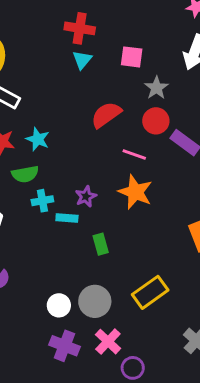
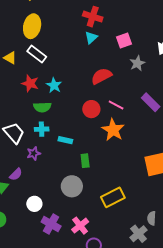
pink square: (132, 57) -> (124, 41), turned -35
red circle: (156, 121) -> (91, 109), moved
purple star: (86, 196) -> (34, 153), moved
cyan cross: (42, 201) -> (42, 129), moved
gray circle: (95, 301) -> (72, 186), moved
white circle: (59, 305) -> (34, 204), moved

